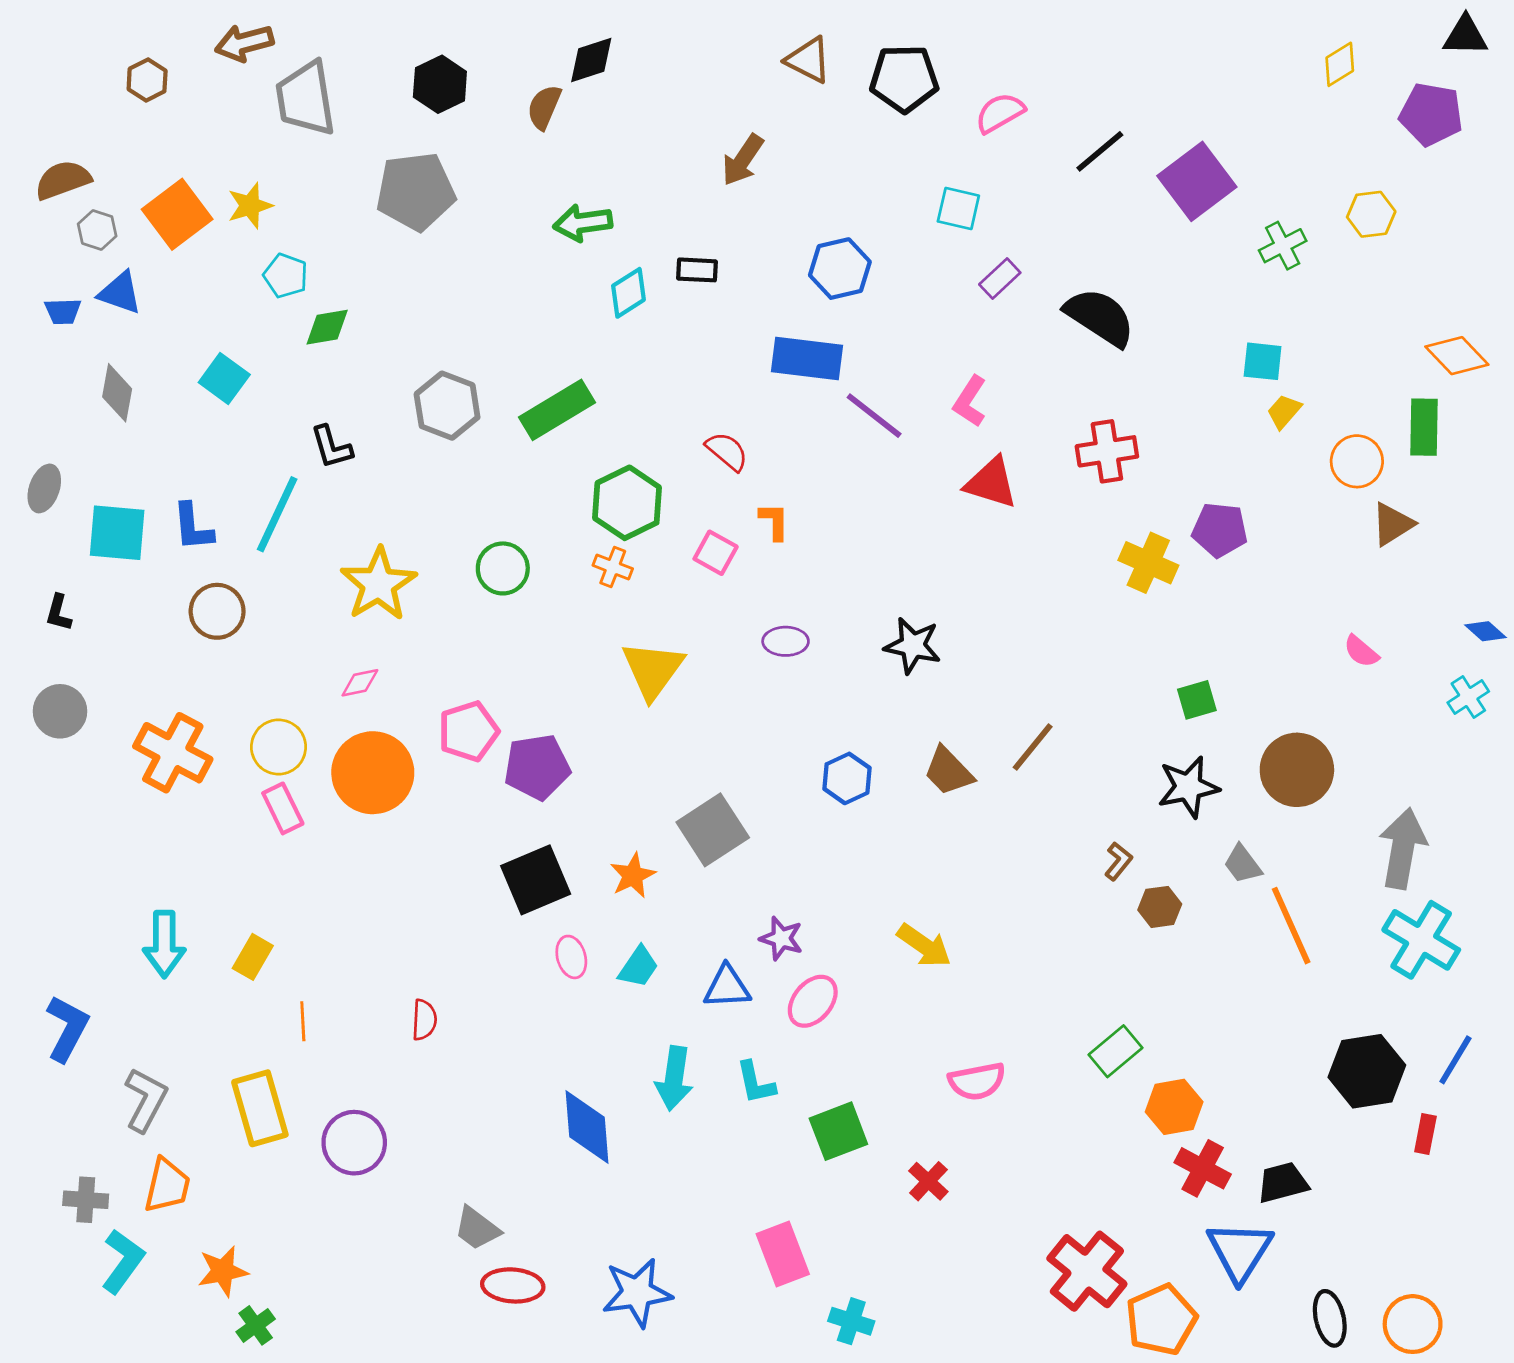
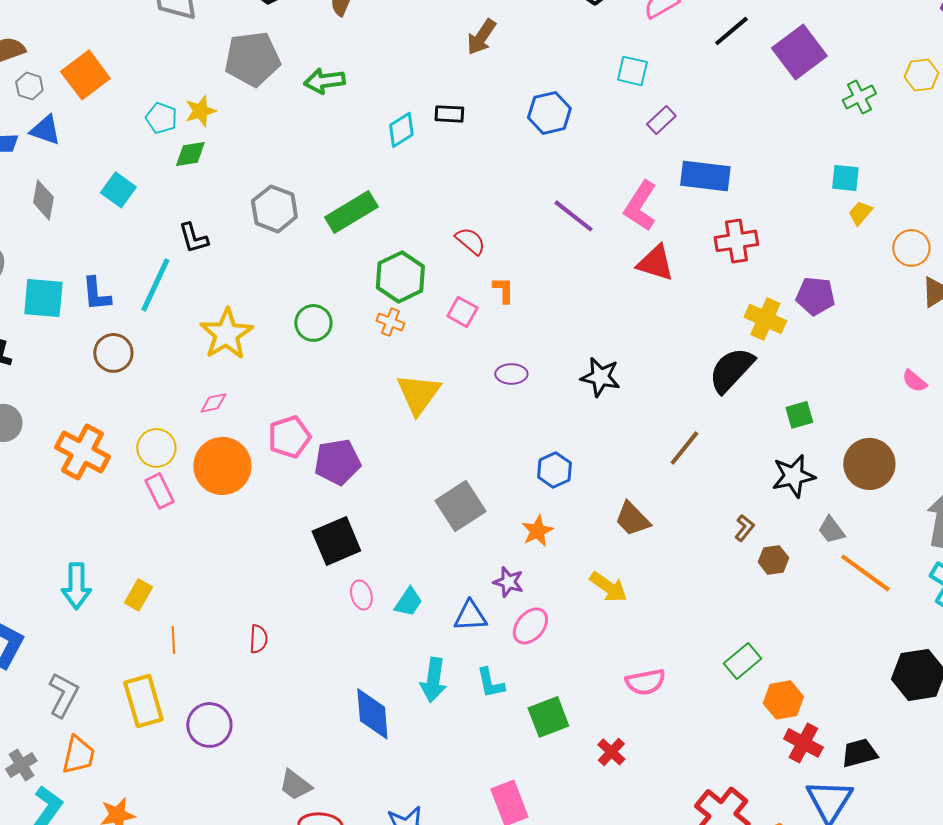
yellow star: (250, 206) -> (200, 111), moved
green arrow: (583, 223) -> (324, 81), moved
black semicircle: (1100, 317) -> (731, 370), moved, turned -80
blue rectangle: (807, 359) -> (705, 176), moved
pink L-shape: (970, 401) -> (640, 206), size x1.4
brown trapezoid: (948, 771) -> (632, 519), moved
orange star: (633, 876) -> (537, 531), moved
orange line: (1291, 926) -> (865, 573), turned -30
gray cross: (86, 1200) -> (21, 765), turned -36

